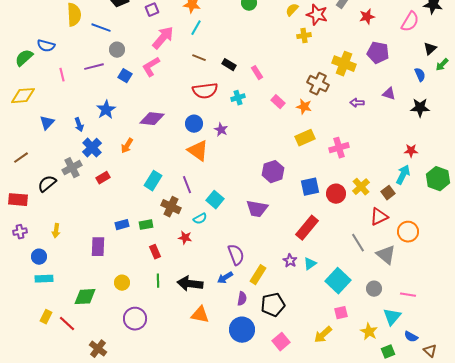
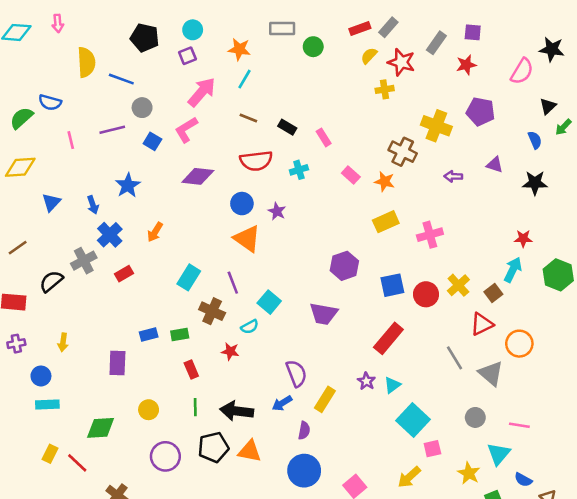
purple diamond: (152, 119) -> (198, 176), moved
cyan square: (338, 281) -> (413, 420), moved
black pentagon: (273, 305) -> (213, 447), moved

